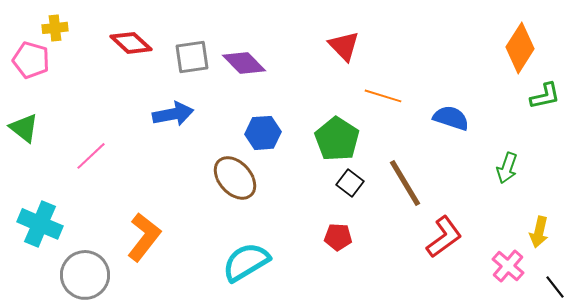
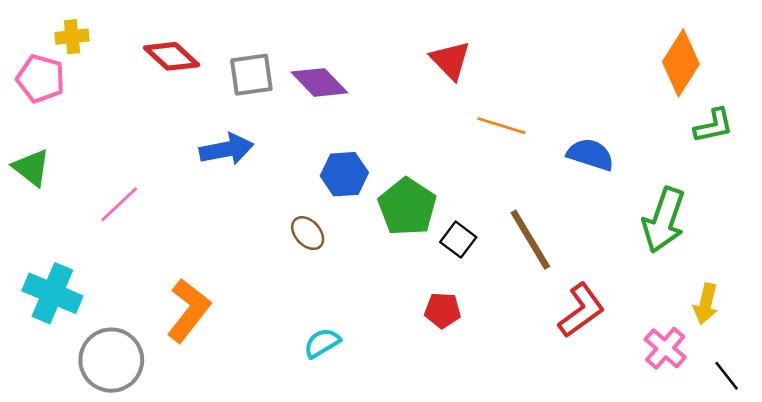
green pentagon: (337, 139) -> (407, 207), moved
green arrow: (507, 168) -> (664, 220), size x1.6
brown ellipse: (235, 178) -> (308, 233), size x0.6
cyan semicircle: (246, 262) -> (322, 343), size x0.6

